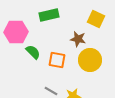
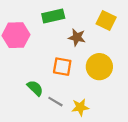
brown star: (78, 39) -> (77, 37), moved
green semicircle: (33, 52) -> (35, 88), moved

